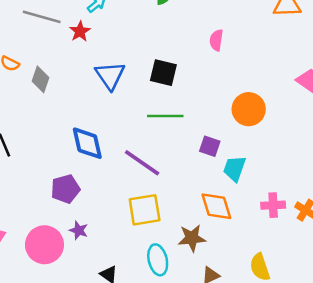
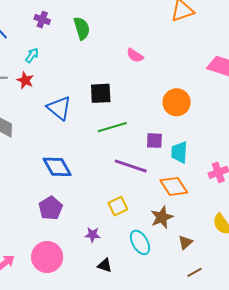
pink semicircle: (216, 40) -> (135, 55), turned -48
purple line: (142, 163) -> (131, 166), moved
yellow square: (145, 210) -> (118, 206), size x0.7
purple star: (79, 230) -> (93, 235), moved

